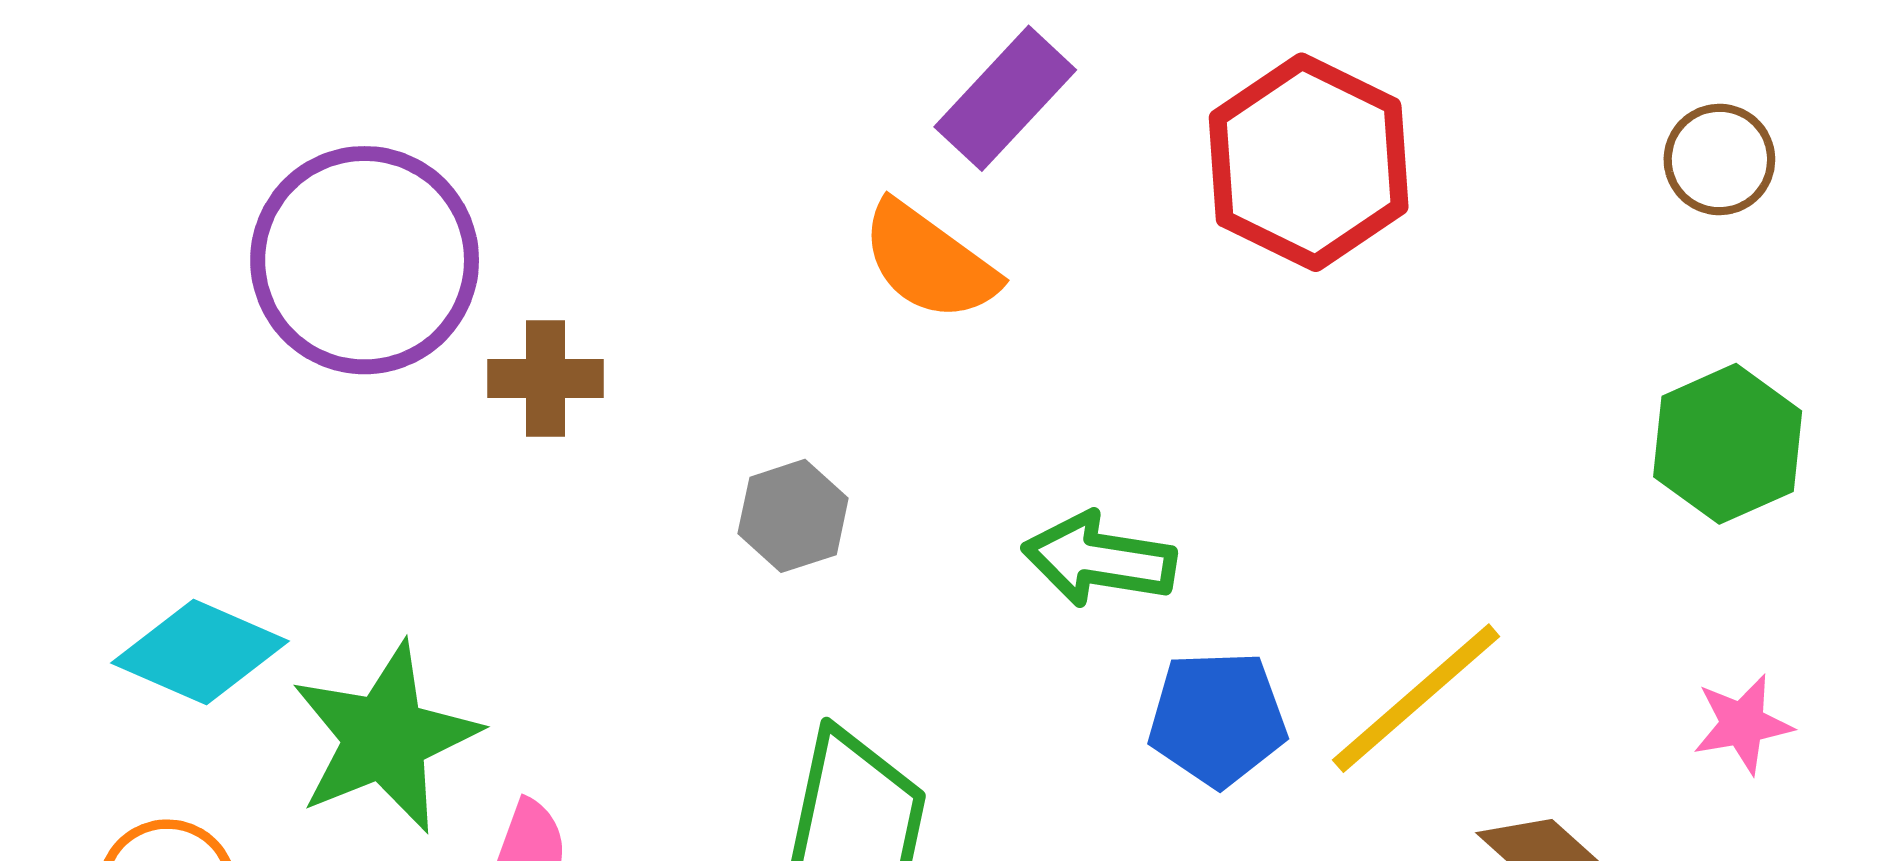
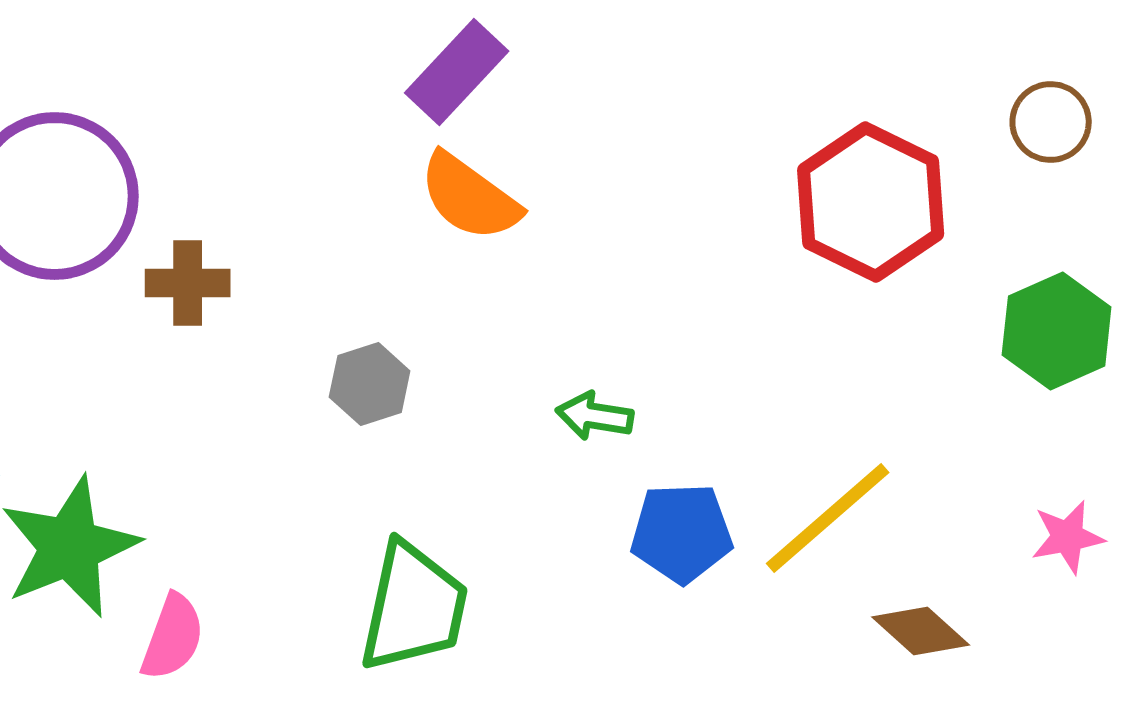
purple rectangle: (1005, 98) -> (457, 72), moved
red hexagon: (1309, 162) -> (871, 202), moved
green arrow: (1099, 559) -> (595, 416), size x0.7

